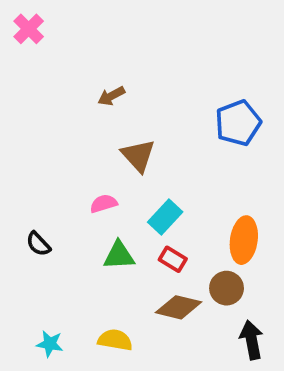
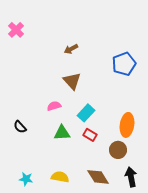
pink cross: (29, 29) -> (16, 30), moved
brown arrow: (111, 96) -> (71, 49), moved
brown diamond: (178, 307) -> (98, 177), moved, turned 45

